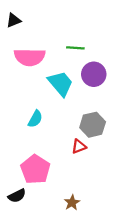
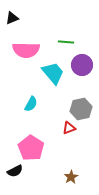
brown star: (72, 203) -> (71, 177), moved

